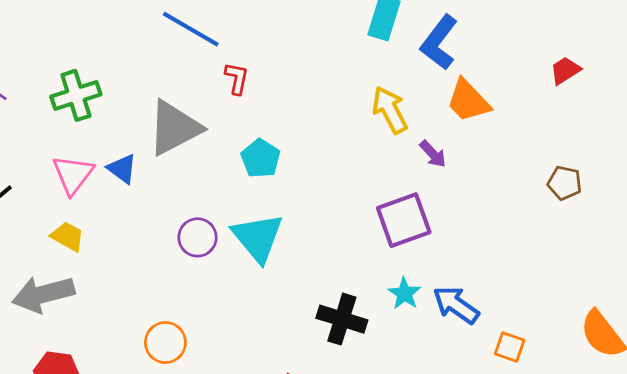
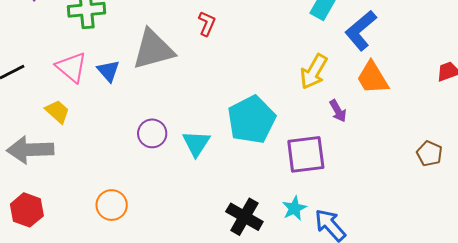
yellow arrow: (390, 110) -> (314, 72), turned -135
cyan pentagon: (261, 158) -> (252, 120), moved, size x1.6
pink triangle: (73, 175) -> (71, 67), turned -40
cyan triangle: (258, 238) -> (196, 143), size x0.7

